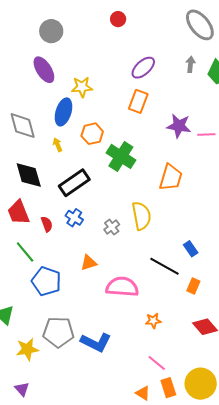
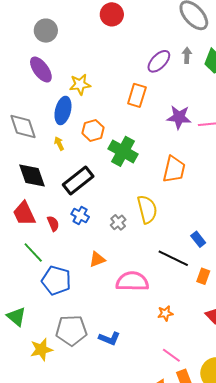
red circle: (118, 19) -> (112, 14), size x1.5
purple ellipse: (143, 68) -> (159, 61), moved
blue L-shape: (96, 342) -> (109, 338), size x0.7

